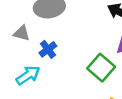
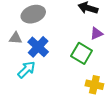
blue cross: (48, 49) -> (38, 47), size x1.5

